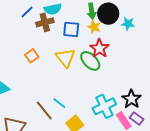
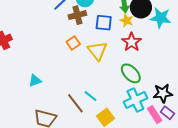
cyan star: (128, 24) -> (161, 18), size x1.5
orange square: (32, 56) -> (73, 43), moved
green ellipse: (90, 61) -> (131, 73), moved
black star: (132, 99) -> (163, 93), turned 30

